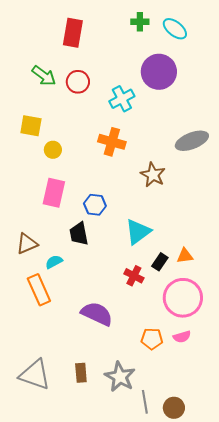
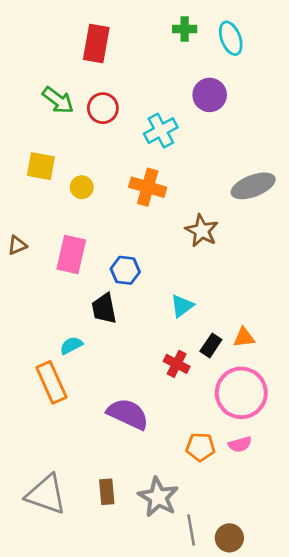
cyan ellipse: (175, 29) -> (231, 38), turned 30
purple circle: (159, 72) -> (210, 95), size x0.7
yellow circle: (53, 150) -> (82, 187), moved
cyan triangle: (138, 232) -> (182, 306), size x0.7
brown triangle: (27, 244) -> (17, 245), moved, size x0.7

